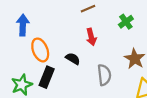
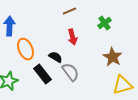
gray semicircle: (104, 75) -> (70, 72), moved, turned -30
black rectangle: (47, 77) -> (42, 74), moved, turned -60

